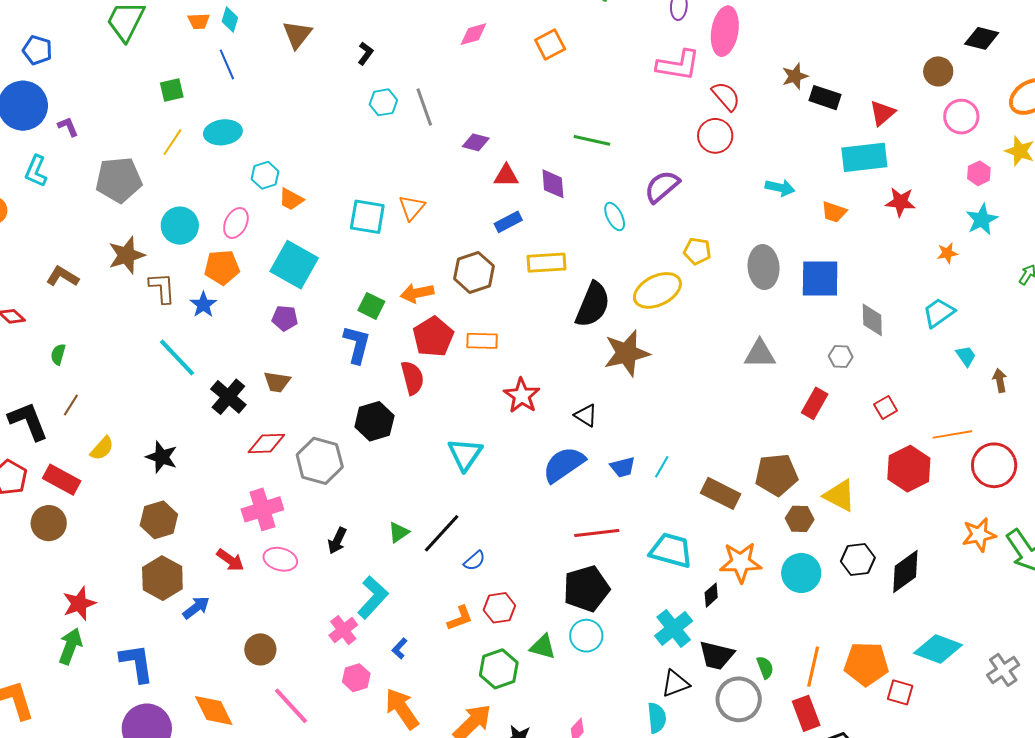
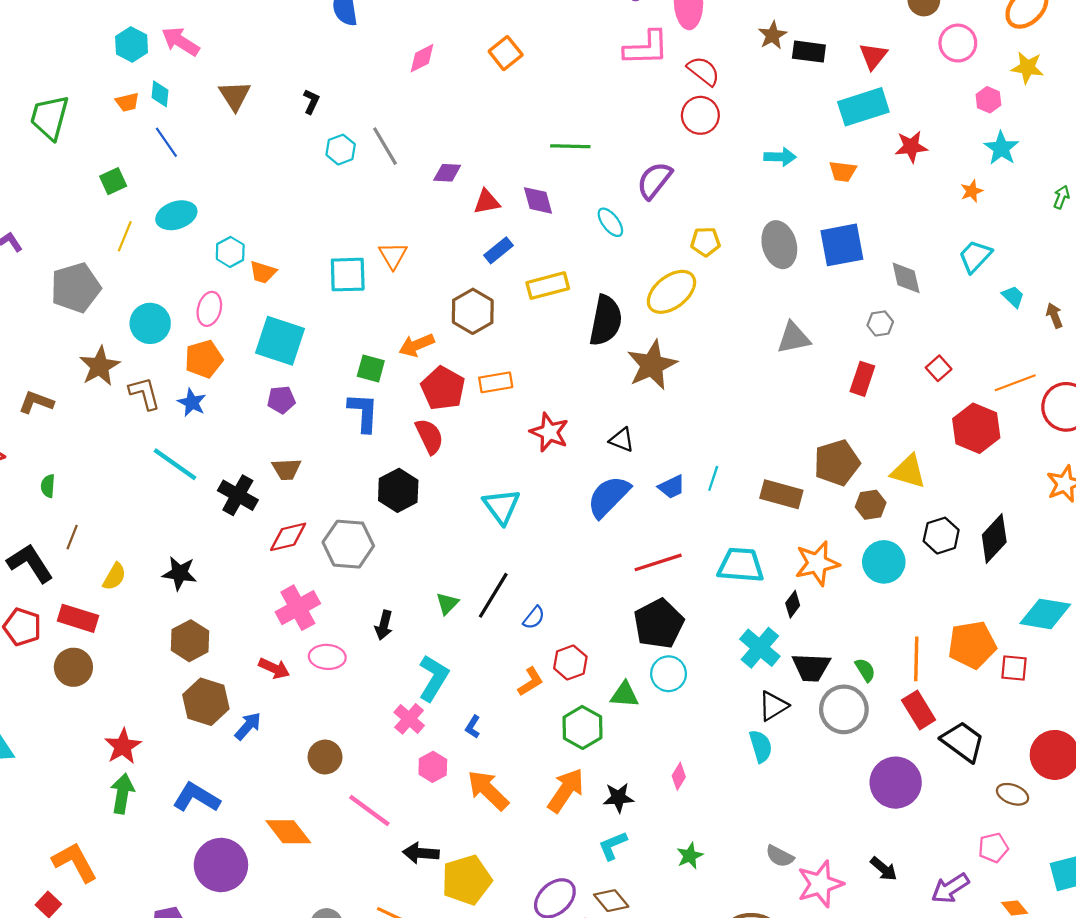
blue L-shape: (137, 663) -> (196, 798), turned -39

